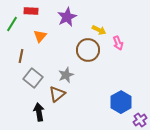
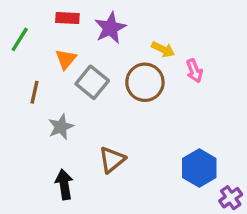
red rectangle: (31, 11) -> (67, 18), moved
gray star: (66, 75) -> (61, 127), moved
gray square: (33, 78) -> (92, 82), moved
brown triangle: (57, 94) -> (112, 160), moved

